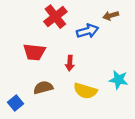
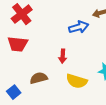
red cross: (55, 17) -> (22, 14), moved
red trapezoid: (34, 52) -> (18, 44), moved

